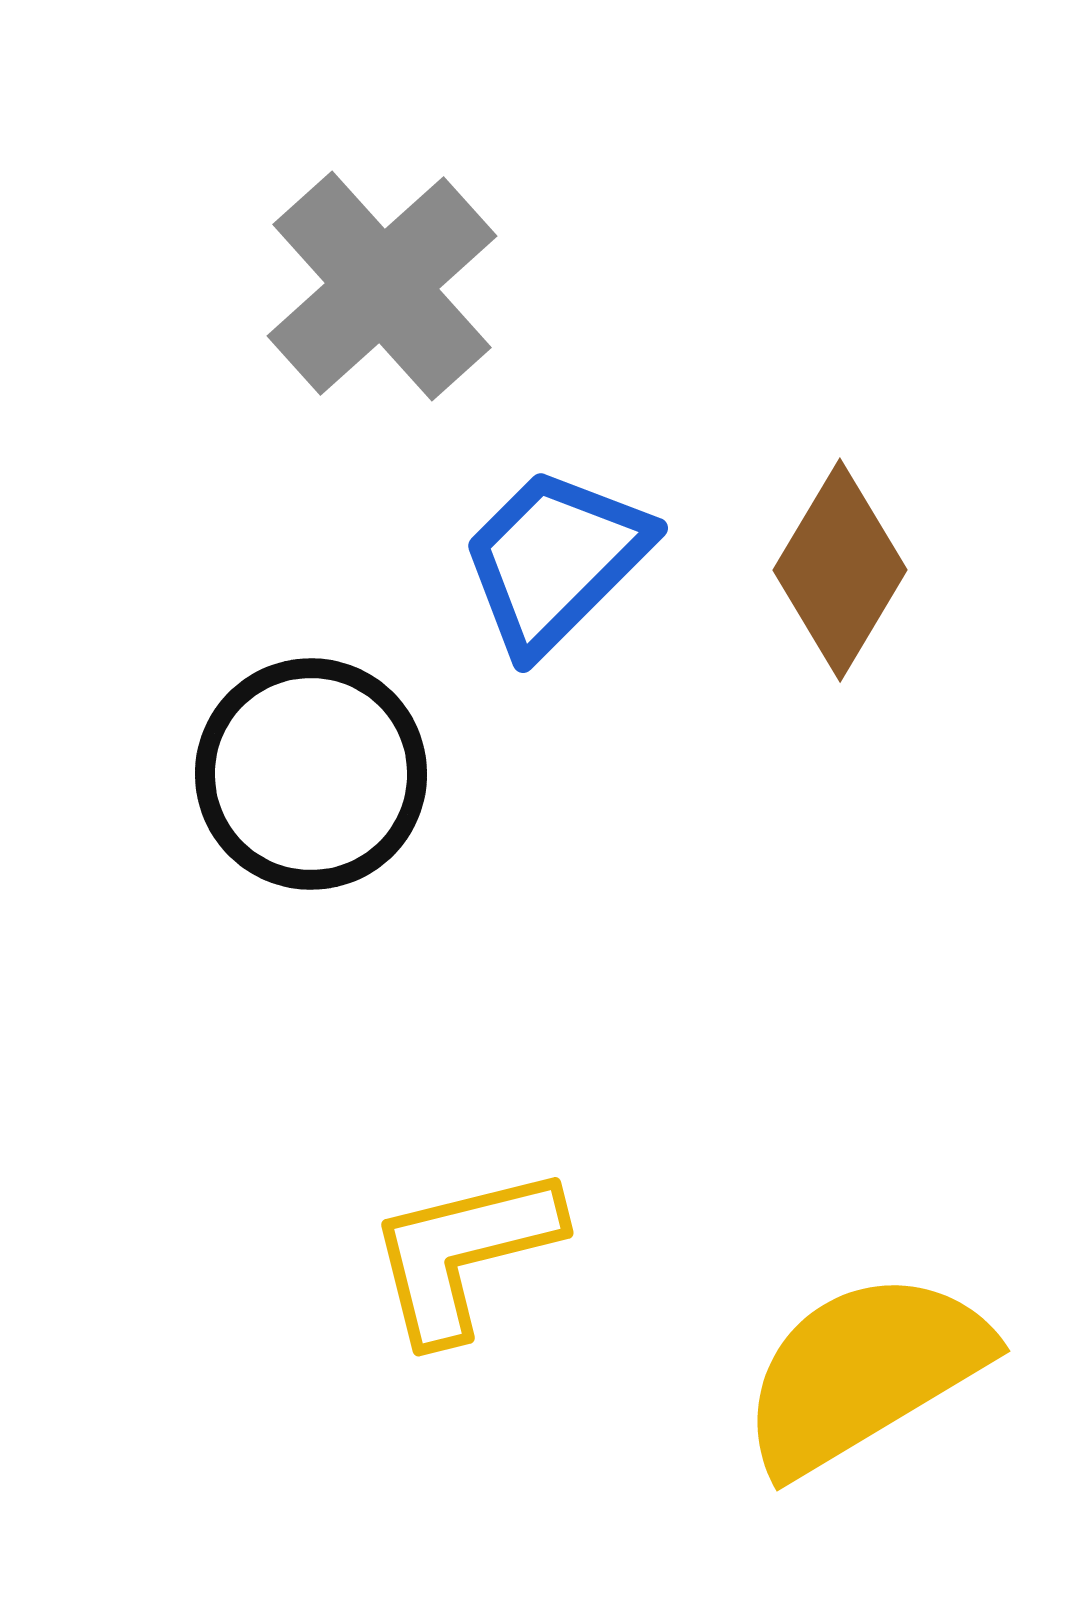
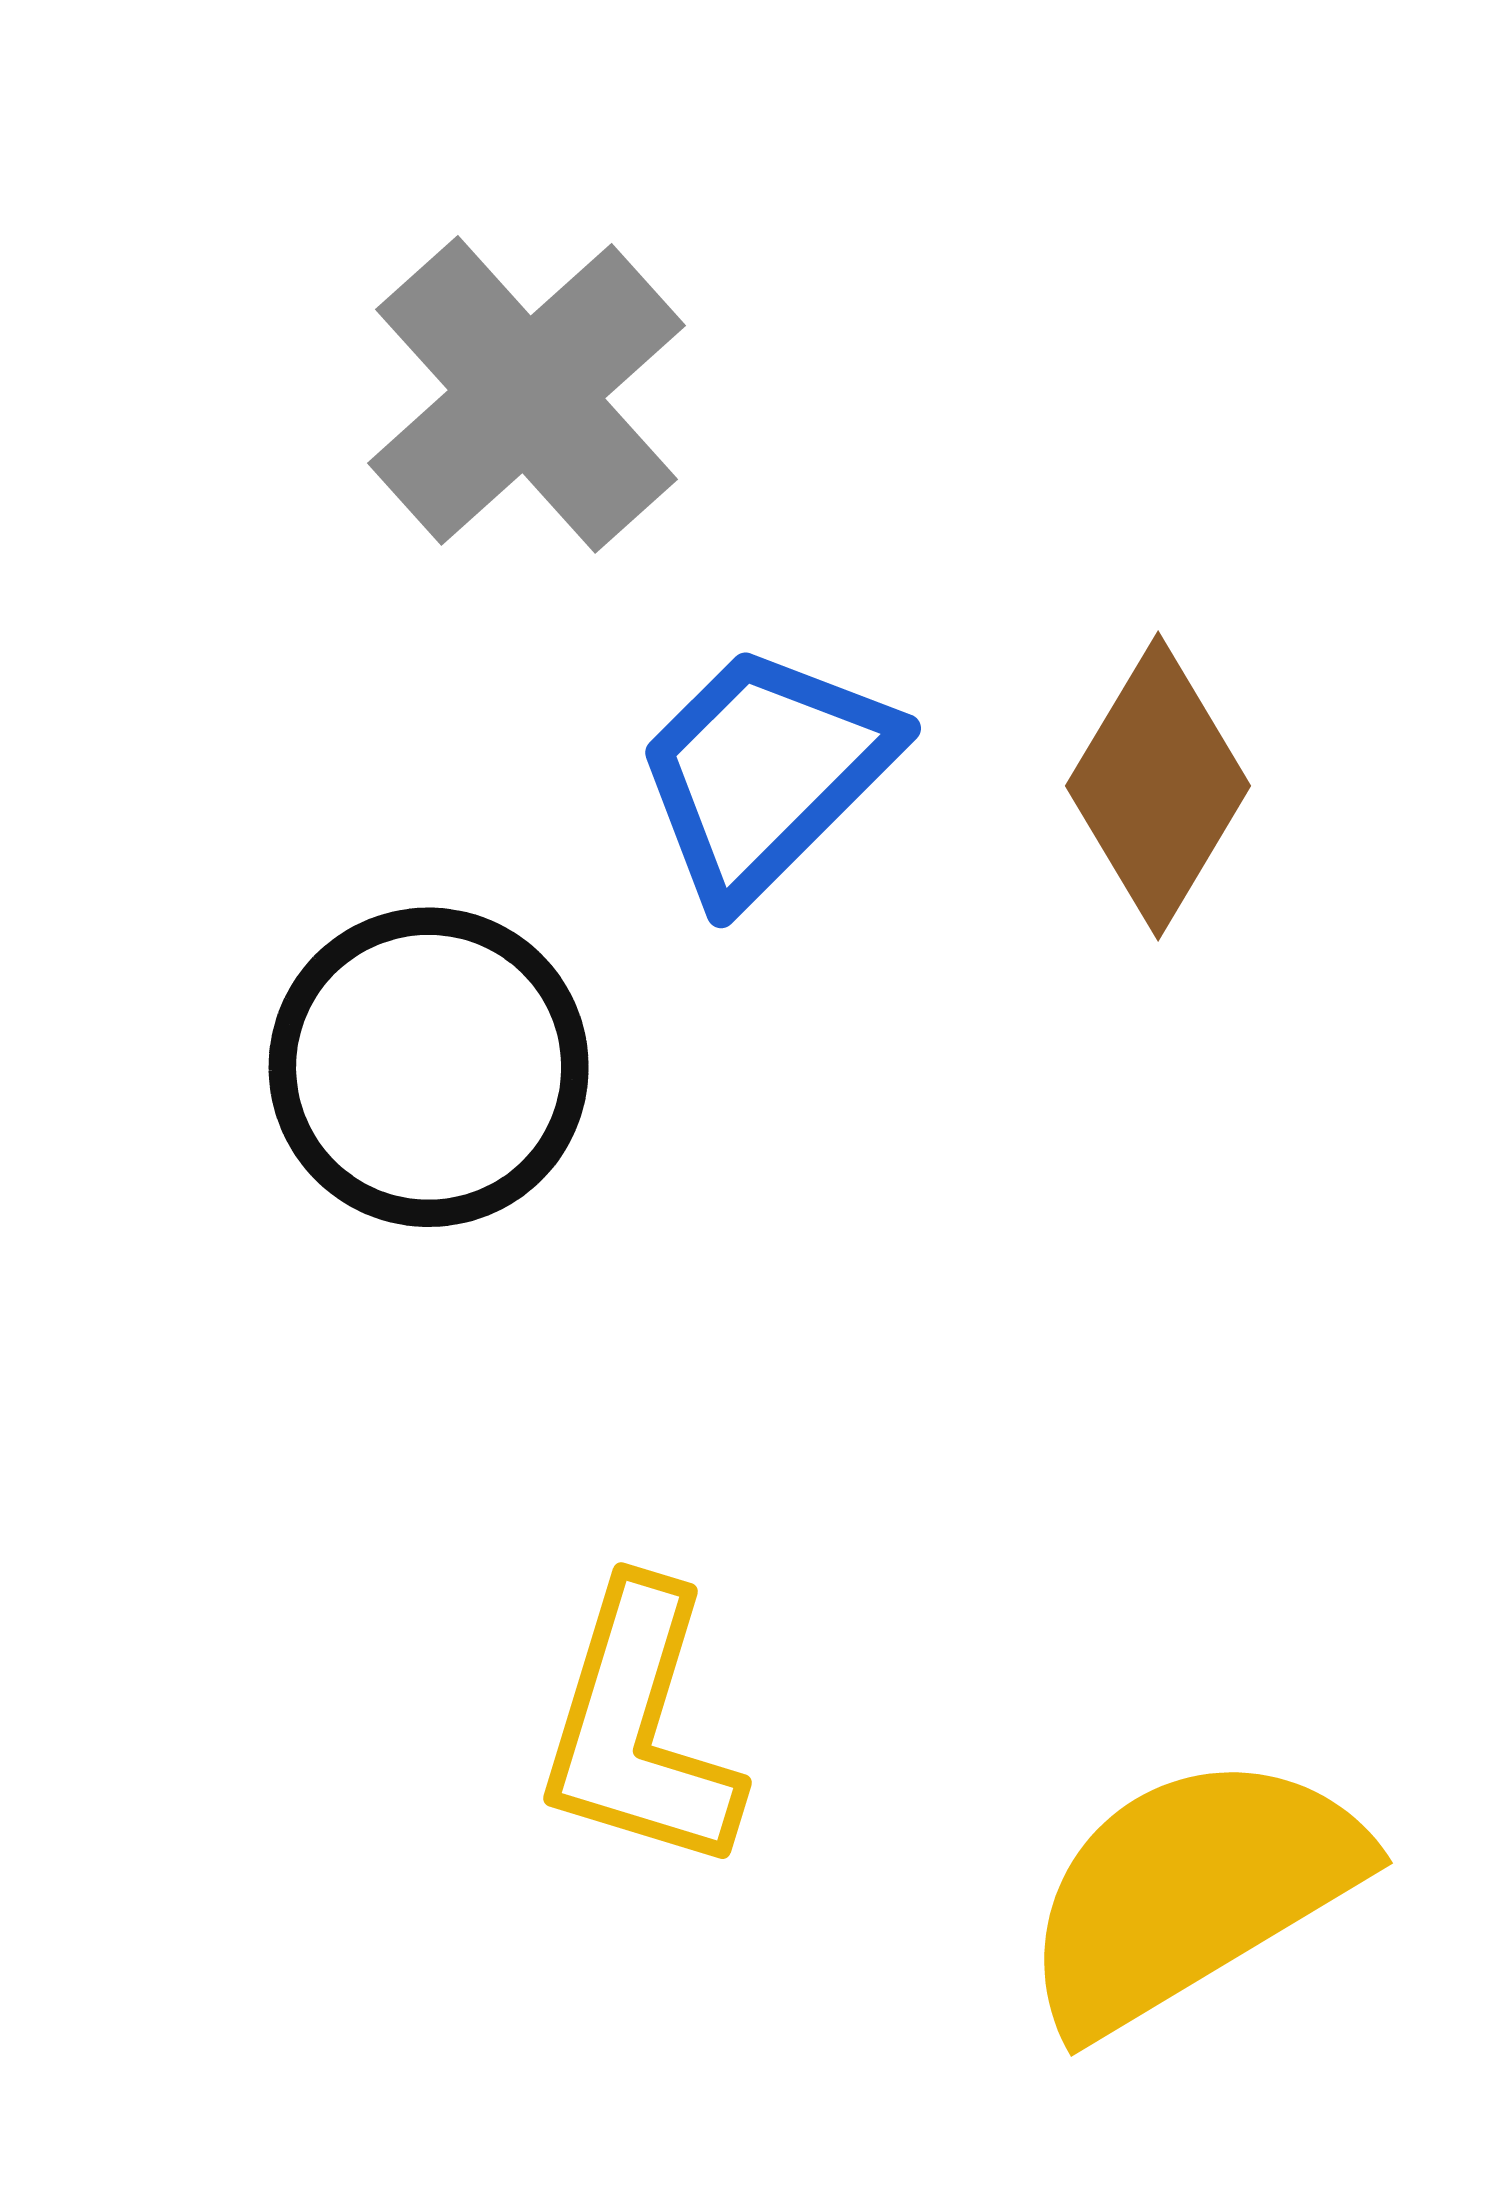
yellow L-shape: (464, 1253) -> (640, 1728), turned -59

